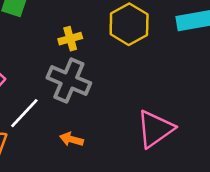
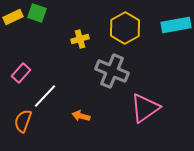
gray cross: (69, 80) -> (112, 71), moved

